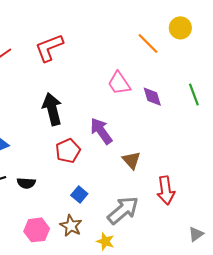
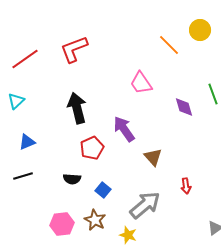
purple diamond: (152, 97) -> (184, 107), moved
black semicircle: (26, 183) -> (72, 179), moved
red arrow: (166, 190) -> (186, 186), size x0.6

